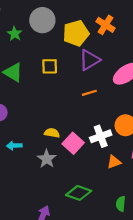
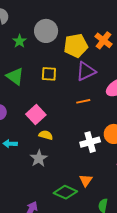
pink square: (73, 143) -> (36, 114), moved
orange triangle: (114, 162) -> (86, 180), moved, turned -40

